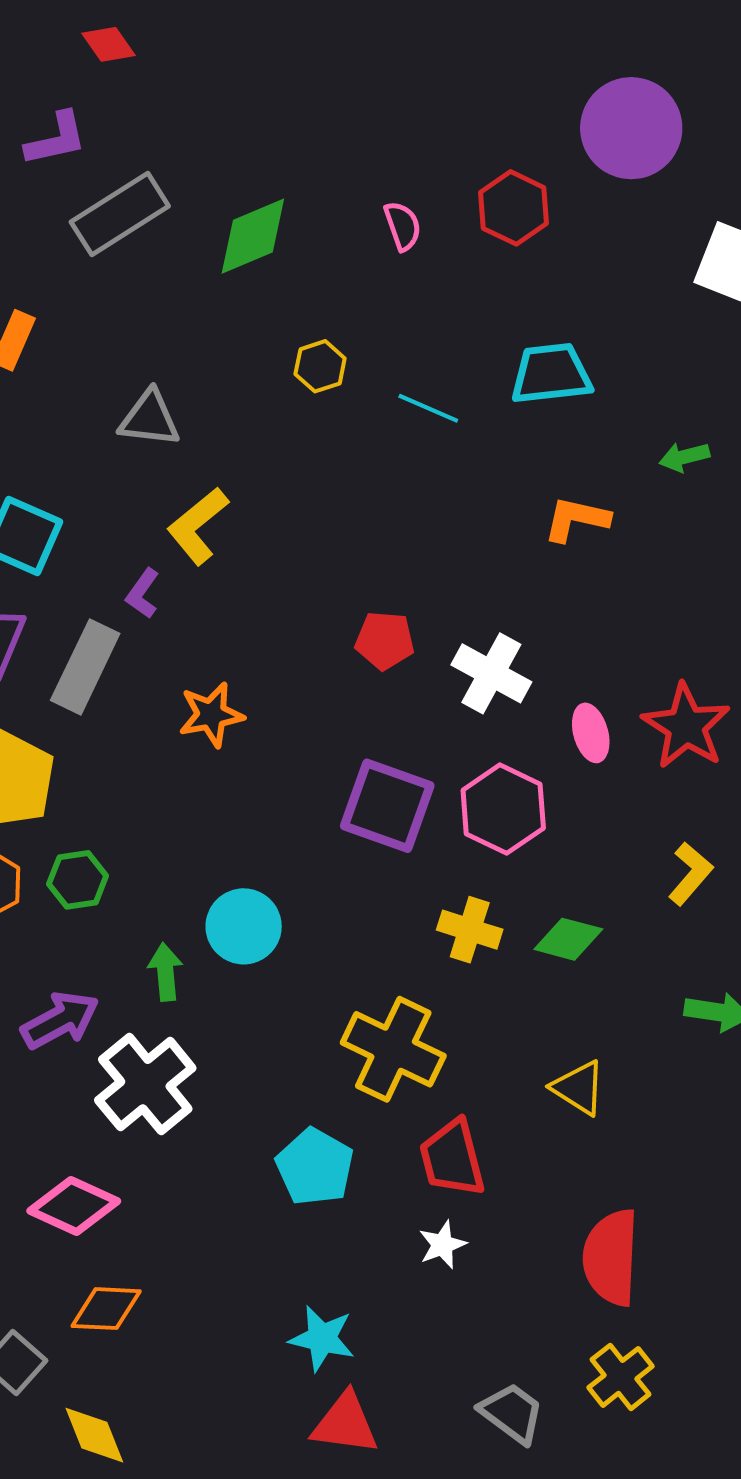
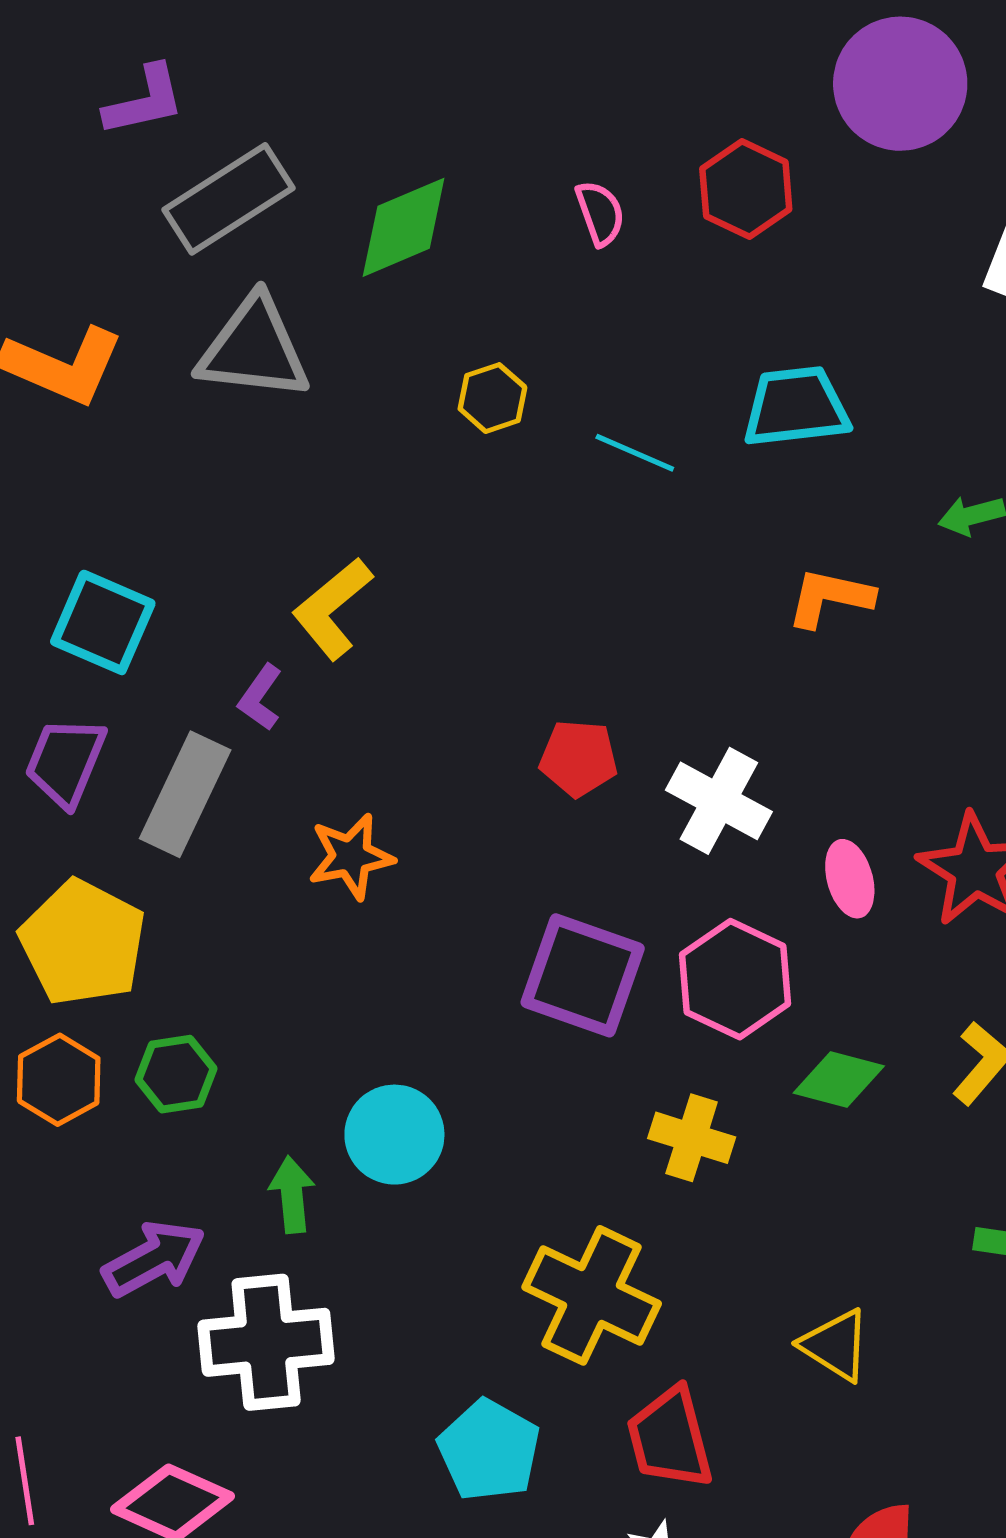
gray triangle: (150, 419) -> (254, 349), moved, size x1.4
green diamond: (568, 939) -> (839, 1080), moved
white cross: (145, 1084) -> (266, 1342), turned 34

